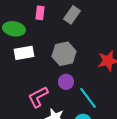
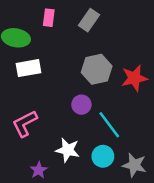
gray hexagon: (64, 54) -> (97, 69), moved
pink L-shape: (38, 97) -> (25, 124), moved

